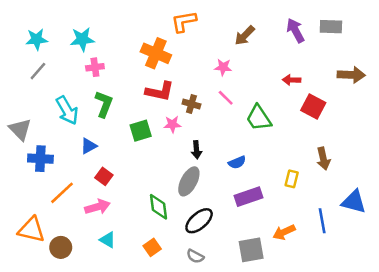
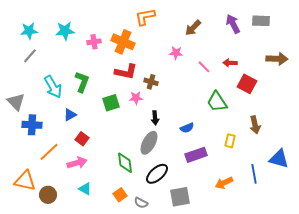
pink cross: (95, 67) -> (94, 42), moved
pink line: (226, 98) -> (204, 67), moved
green trapezoid: (259, 118) -> (217, 102), moved
gray square: (251, 250) -> (180, 197), moved
gray semicircle: (195, 256) -> (141, 203), moved

